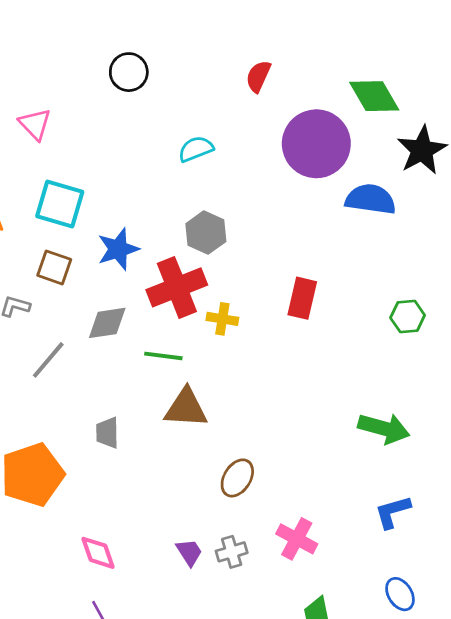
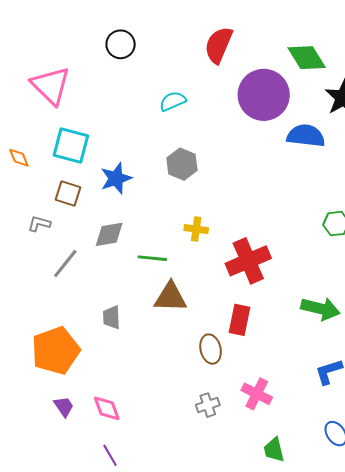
red semicircle: (258, 76) -> (219, 45), size x1.5
pink triangle: (35, 124) -> (51, 86), size x1.6
red cross: (177, 287) -> (248, 261), moved
red rectangle: (302, 298) -> (239, 320), moved
brown ellipse: (237, 478) -> (211, 349), turned -44
purple trapezoid: (189, 552) -> (64, 407), moved

